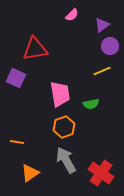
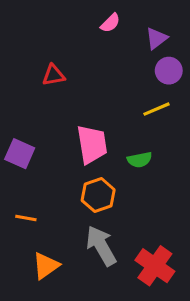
red triangle: (35, 49) -> (54, 75), size x0.6
purple square: (16, 78) -> (20, 154), moved

